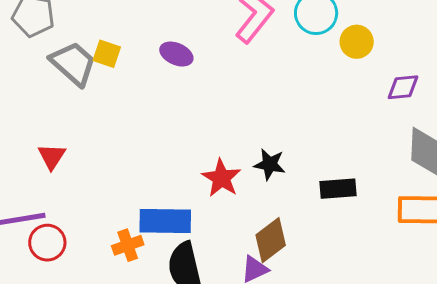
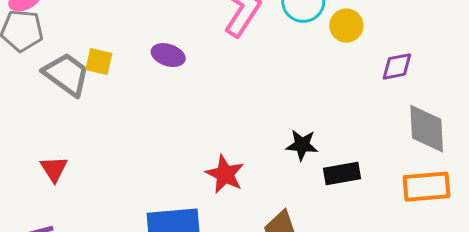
black star: (270, 164) -> (302, 145), moved

